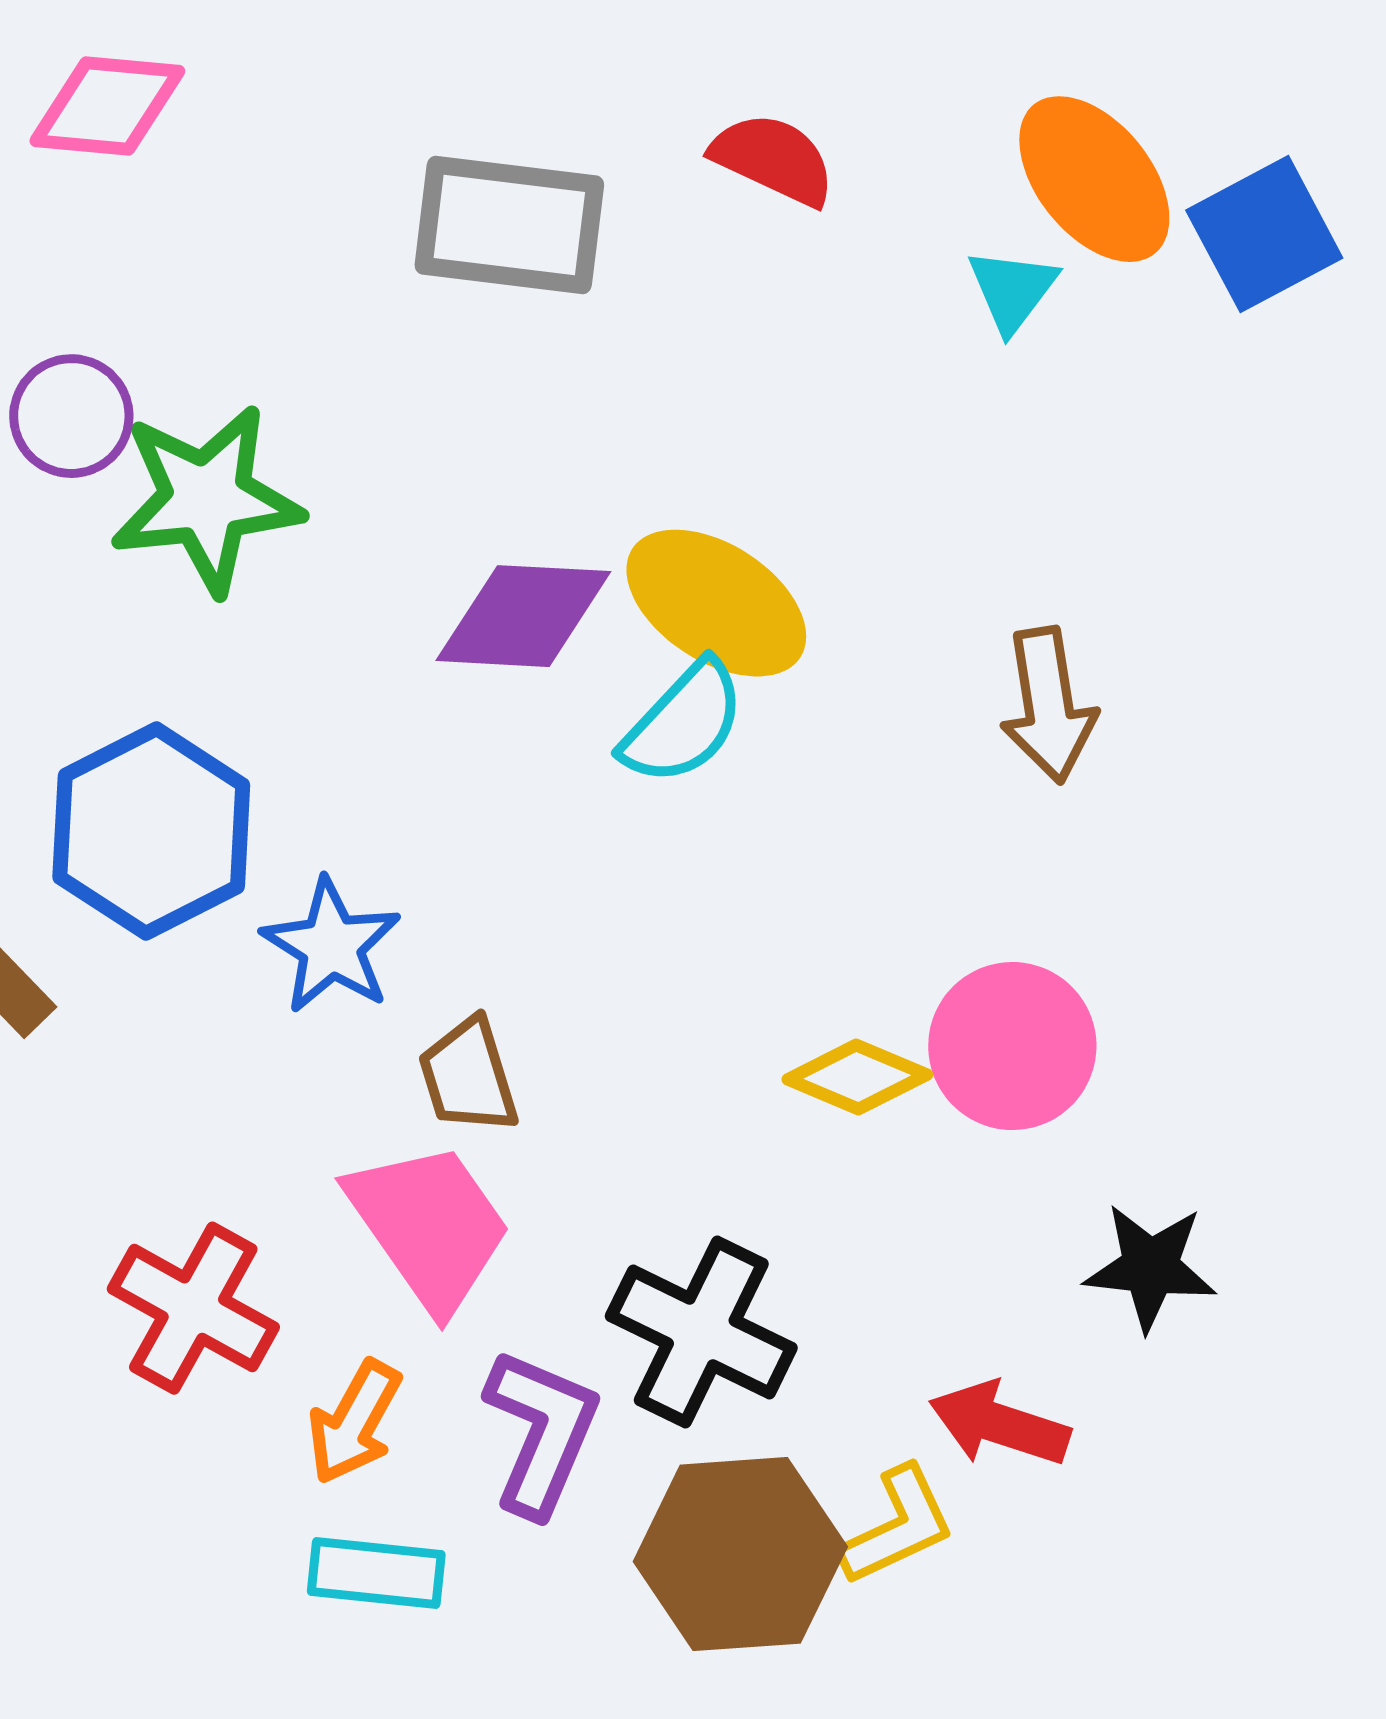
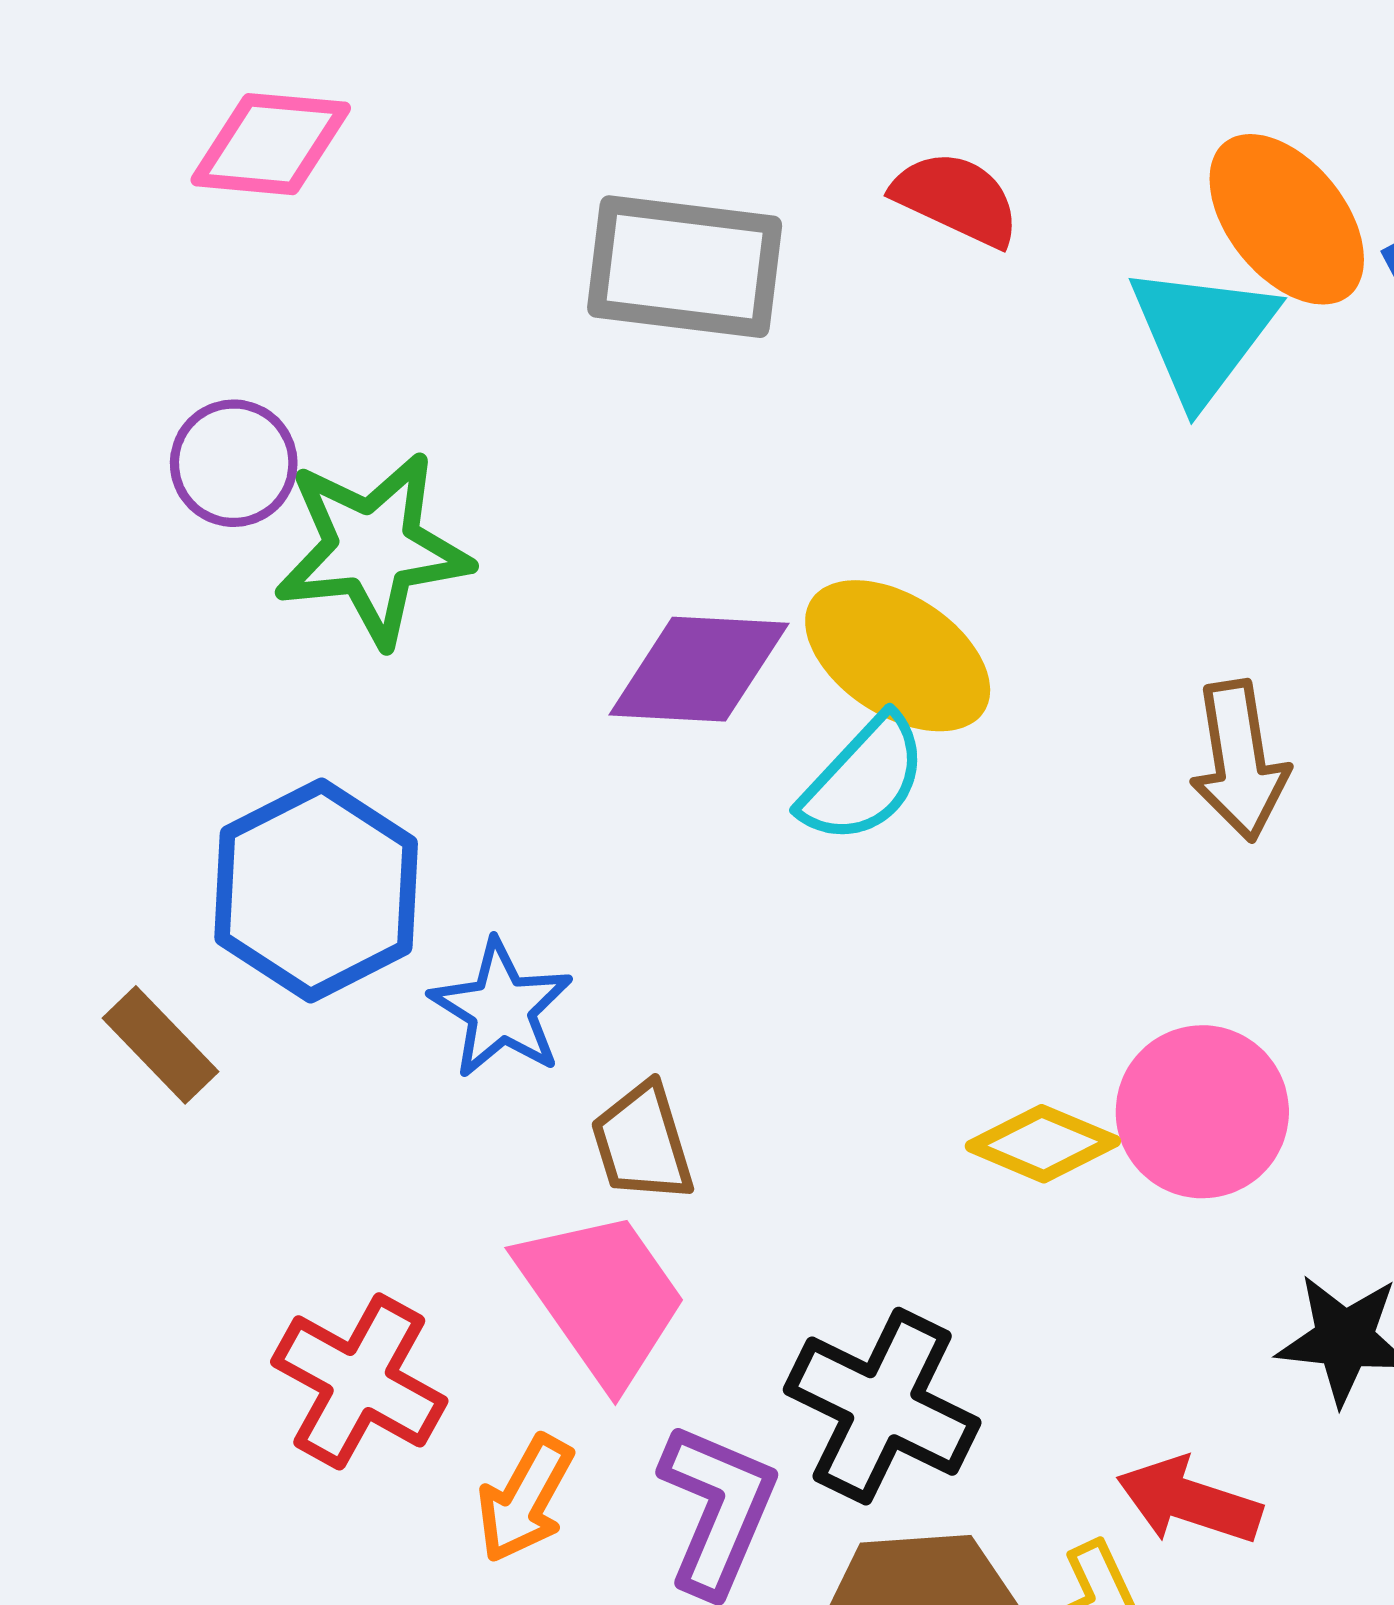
cyan triangle: (1012, 290) -> (1202, 334), size x1.6

